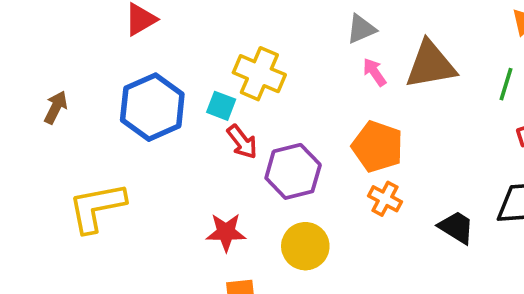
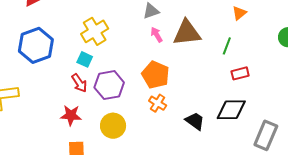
yellow cross: (259, 74) -> (95, 31), turned 32
cyan square: (221, 106) -> (85, 59), moved
red arrow: (242, 142) -> (79, 83), moved

